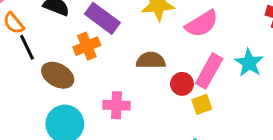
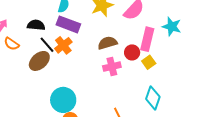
black line: (27, 47) -> (47, 45), moved
brown ellipse: (58, 75) -> (39, 61), moved, turned -55
pink cross: (116, 105) -> (112, 67), moved

